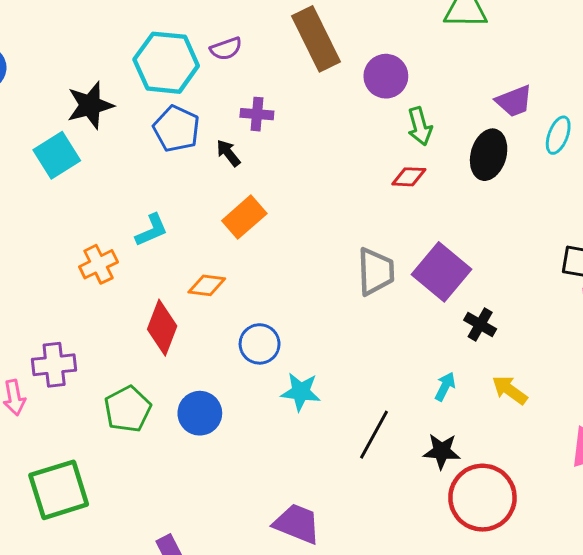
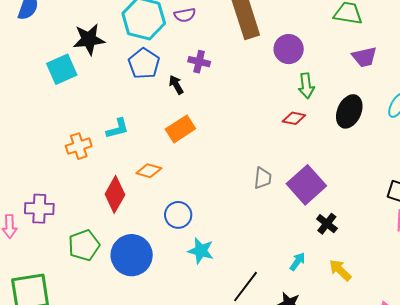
purple trapezoid: (514, 101) -> (364, 57), moved
gray trapezoid: (376, 272) -> (263, 178), size x0.7
blue circle: (200, 413) -> (132, 255), size x1.4

